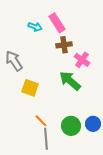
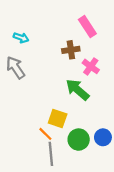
pink rectangle: (57, 23) -> (87, 27), moved
cyan arrow: (35, 27) -> (21, 38), moved
yellow square: (30, 88) -> (58, 118), moved

